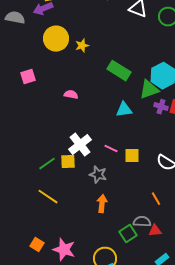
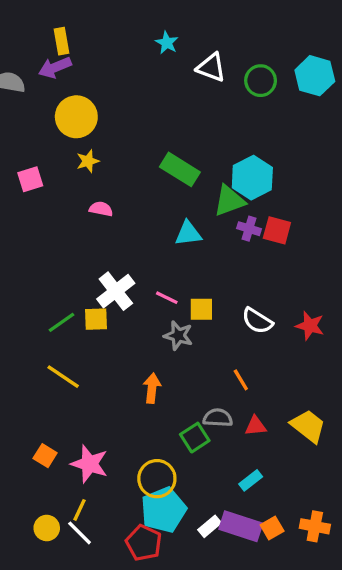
yellow star: (82, 46) -> (88, 161), moved
gray star: (98, 175) -> (178, 336), moved
red triangle: (155, 231) -> (256, 426), moved

